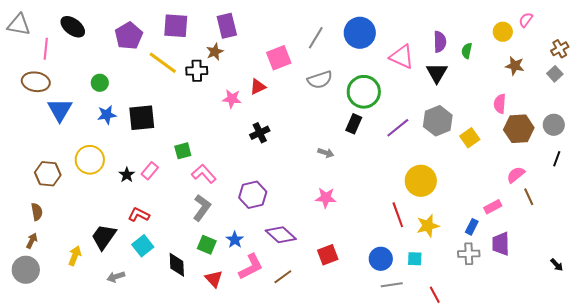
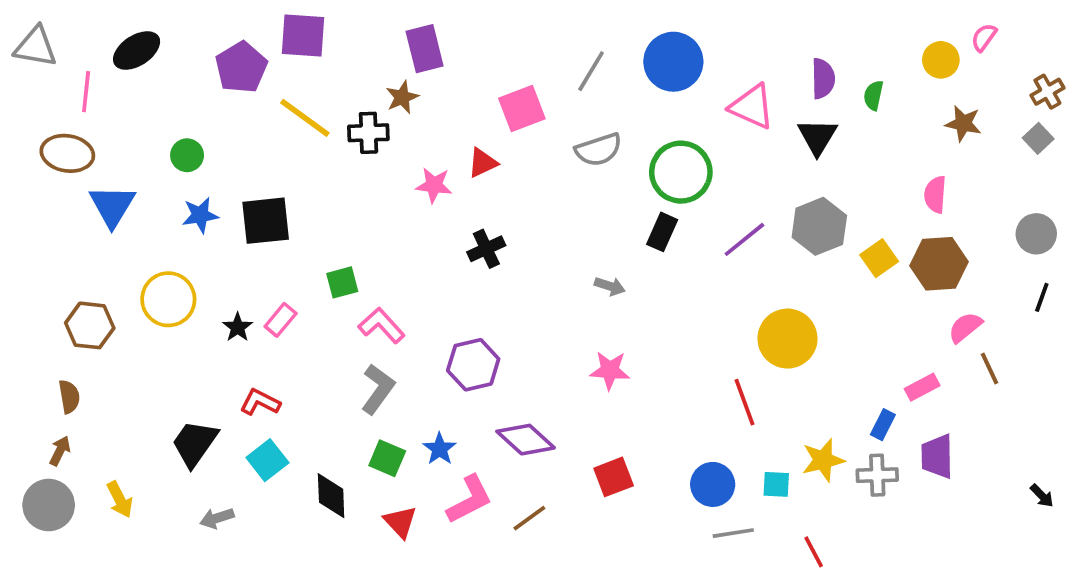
purple square: (176, 26) -> (303, 36), moved
black ellipse: (73, 27) -> (137, 50), turned -70
brown hexagon: (519, 129) -> (939, 264), moved
yellow star: (428, 226) -> (823, 460), moved
yellow arrow: (75, 256) -> (120, 499), moved, turned 132

